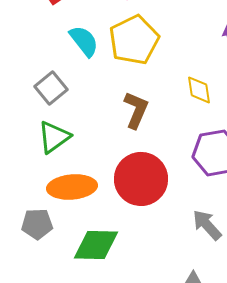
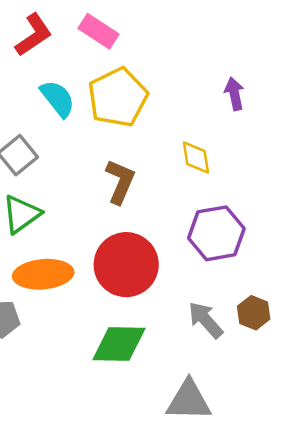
green diamond: (96, 245) -> (119, 344), moved

